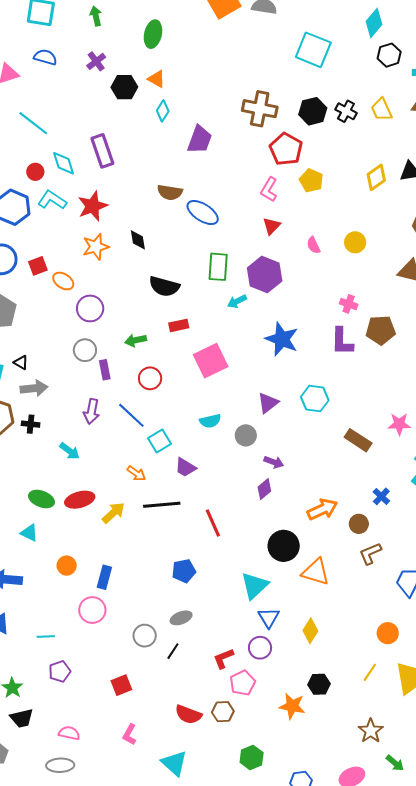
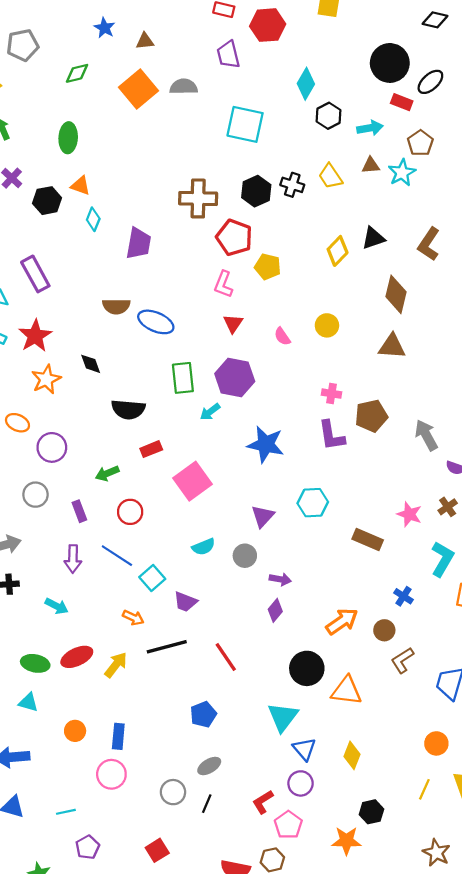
gray circle: (85, 350) -> (35, 495), moved
pink star: (399, 424) -> (409, 514), turned 30

